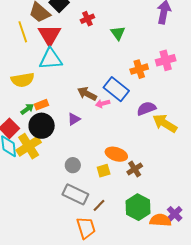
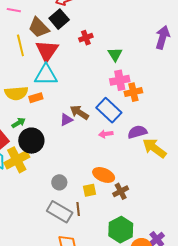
pink cross: (166, 60) -> (120, 80), moved
pink arrow: (103, 103) -> (106, 134), moved
orange rectangle: (41, 105) -> (36, 98), moved
purple triangle: (74, 119) -> (66, 120), moved
brown line: (99, 205) -> (78, 209), moved, turned -56

